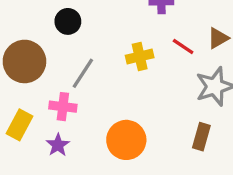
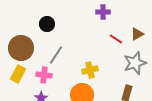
yellow cross: (140, 56) -> (90, 70), moved
yellow rectangle: (19, 125) -> (18, 74), moved

